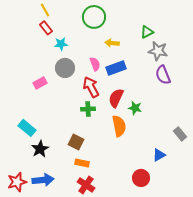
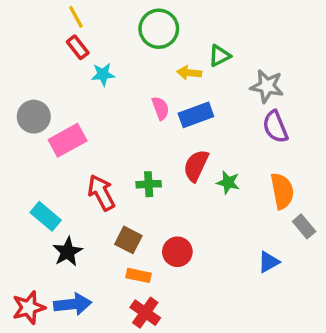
green triangle: (147, 32) -> (220, 56), moved
gray circle: (65, 68) -> (34, 117), moved
pink rectangle: (40, 83) -> (68, 140), size x1.5
red arrow: (91, 87) -> (101, 193), moved
orange semicircle: (119, 126) -> (282, 191), moved
red circle: (141, 178) -> (177, 252), moved

